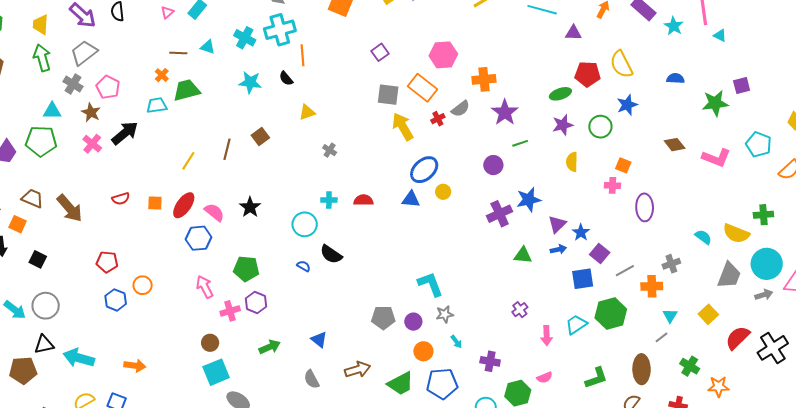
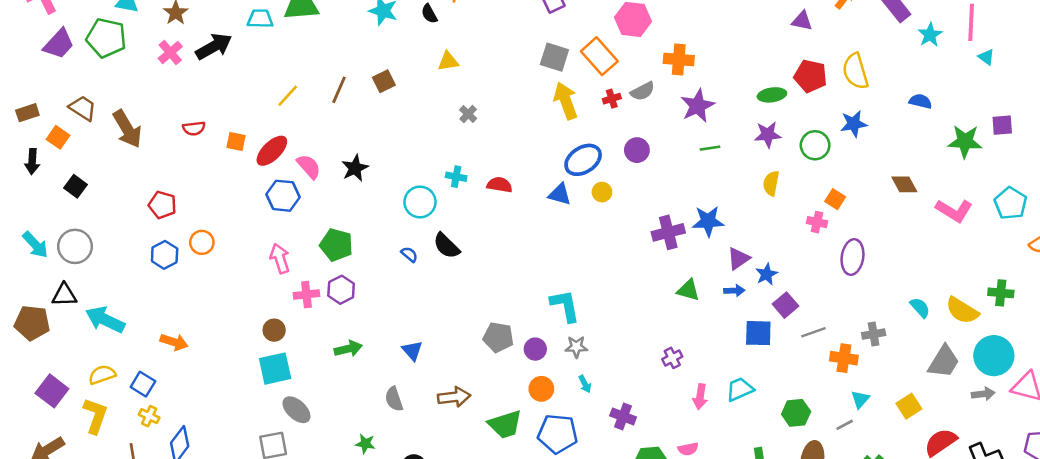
purple circle: (493, 165) -> (637, 150), moved
green hexagon: (611, 314) -> (796, 413), moved, size x0.7

